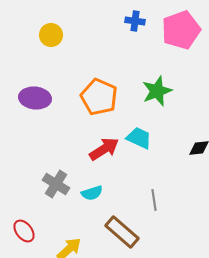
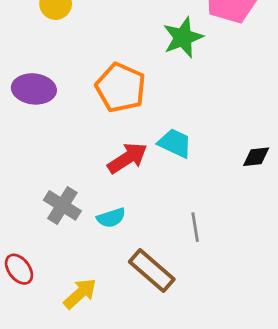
green star: (157, 91) -> (183, 37), moved

